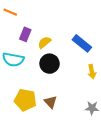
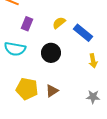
yellow semicircle: (44, 42) -> (59, 23), moved
brown triangle: (51, 102) -> (52, 91), turned 40

